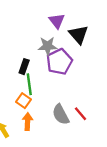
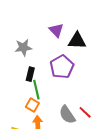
black triangle: (79, 34) -> (77, 41), turned -42
gray star: (48, 46) -> (23, 47), moved

